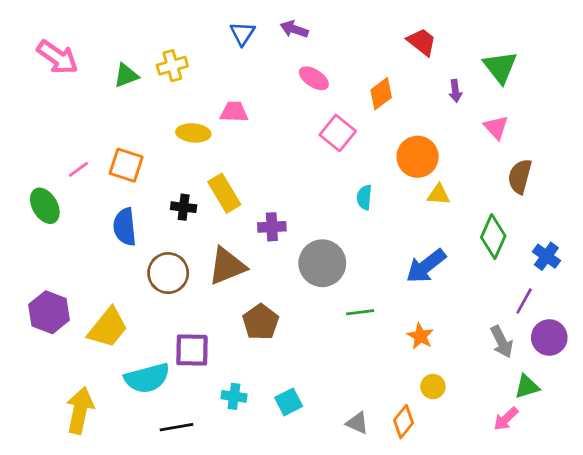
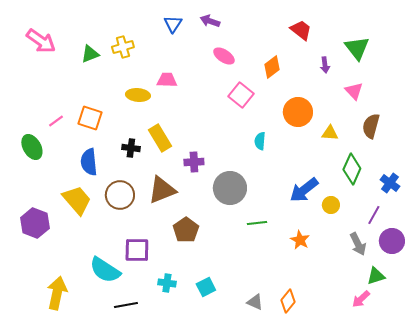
yellow triangle: (439, 195) -> (330, 133), moved
yellow trapezoid: (108, 328) -> (77, 200), moved, turned -80
cyan semicircle: (147, 378) -> (105, 270), turned 48
yellow circle: (433, 387) -> (331, 205), moved

